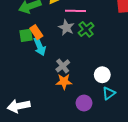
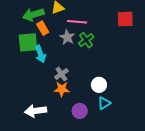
orange rectangle: (36, 32) -> (43, 28), moved
green square: (26, 35) -> (28, 42), size x1.5
white arrow: (19, 106) -> (36, 111), moved

